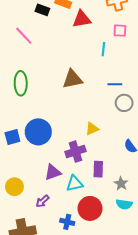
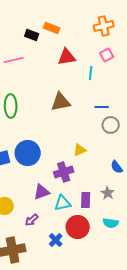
red triangle: (82, 19) -> (67, 57), moved
pink square: (120, 31) -> (107, 55), turned -32
pink line: (24, 36) -> (14, 60), turned -60
purple rectangle: (98, 169) -> (86, 200), moved
gray star: (121, 184) -> (108, 193), moved
blue cross: (67, 222) -> (56, 240), turned 32

